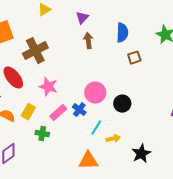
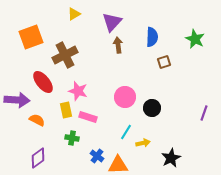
purple triangle: (82, 18) -> (112, 22), size x1.5
blue cross: (79, 110) -> (97, 156), moved
yellow rectangle: (28, 112) -> (66, 110), moved, turned -42
pink rectangle: (58, 113) -> (88, 117), turned 60

